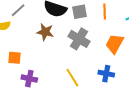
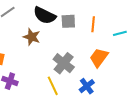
gray cross: (79, 39) -> (64, 63), moved
blue cross: (106, 74) -> (87, 86), turned 35

